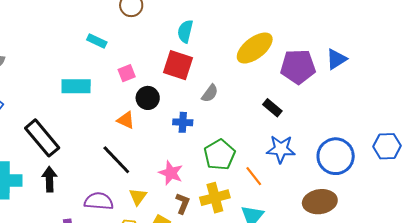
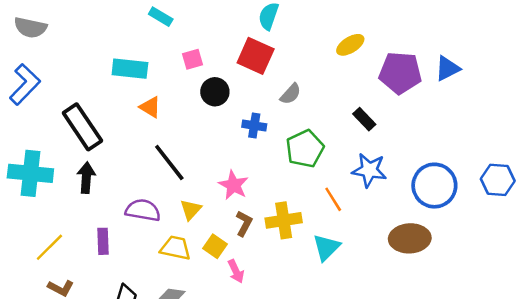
yellow ellipse: (255, 48) -> (350, 45), size x0.6
orange triangle: (126, 120) -> (150, 107), moved
green pentagon: (220, 155) -> (305, 149), moved

